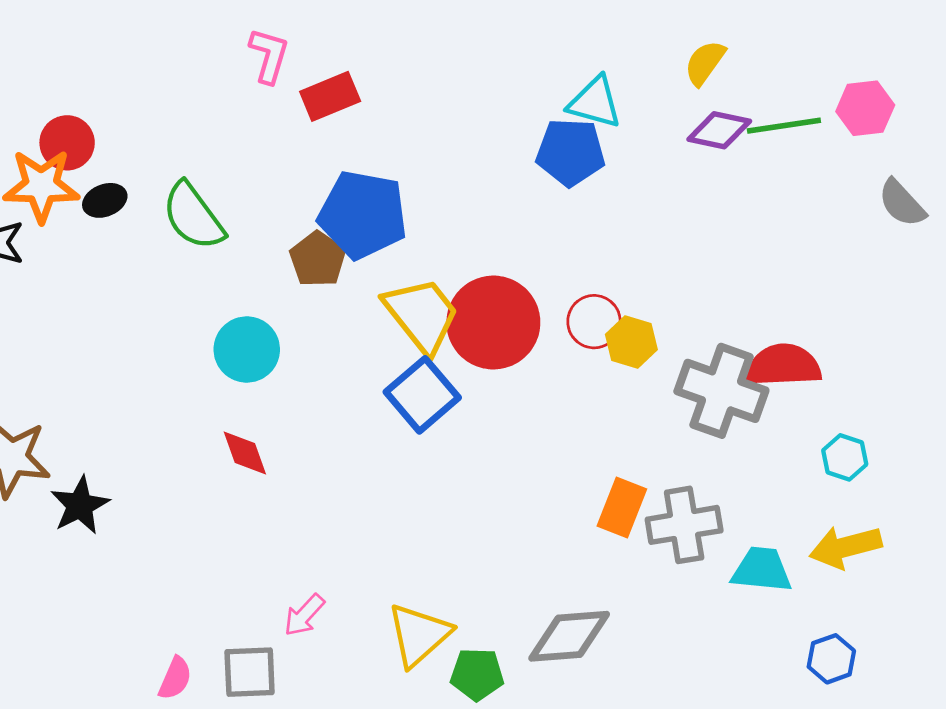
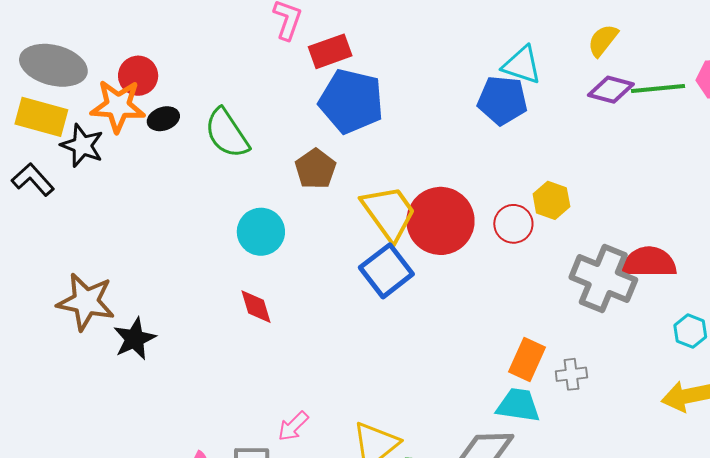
blue pentagon: (363, 215) -> (351, 101), moved
yellow hexagon: (631, 342) -> (551, 200), moved
gray cross: (684, 525) -> (571, 374), size x0.6
cyan trapezoid: (762, 570) -> (518, 405), moved

